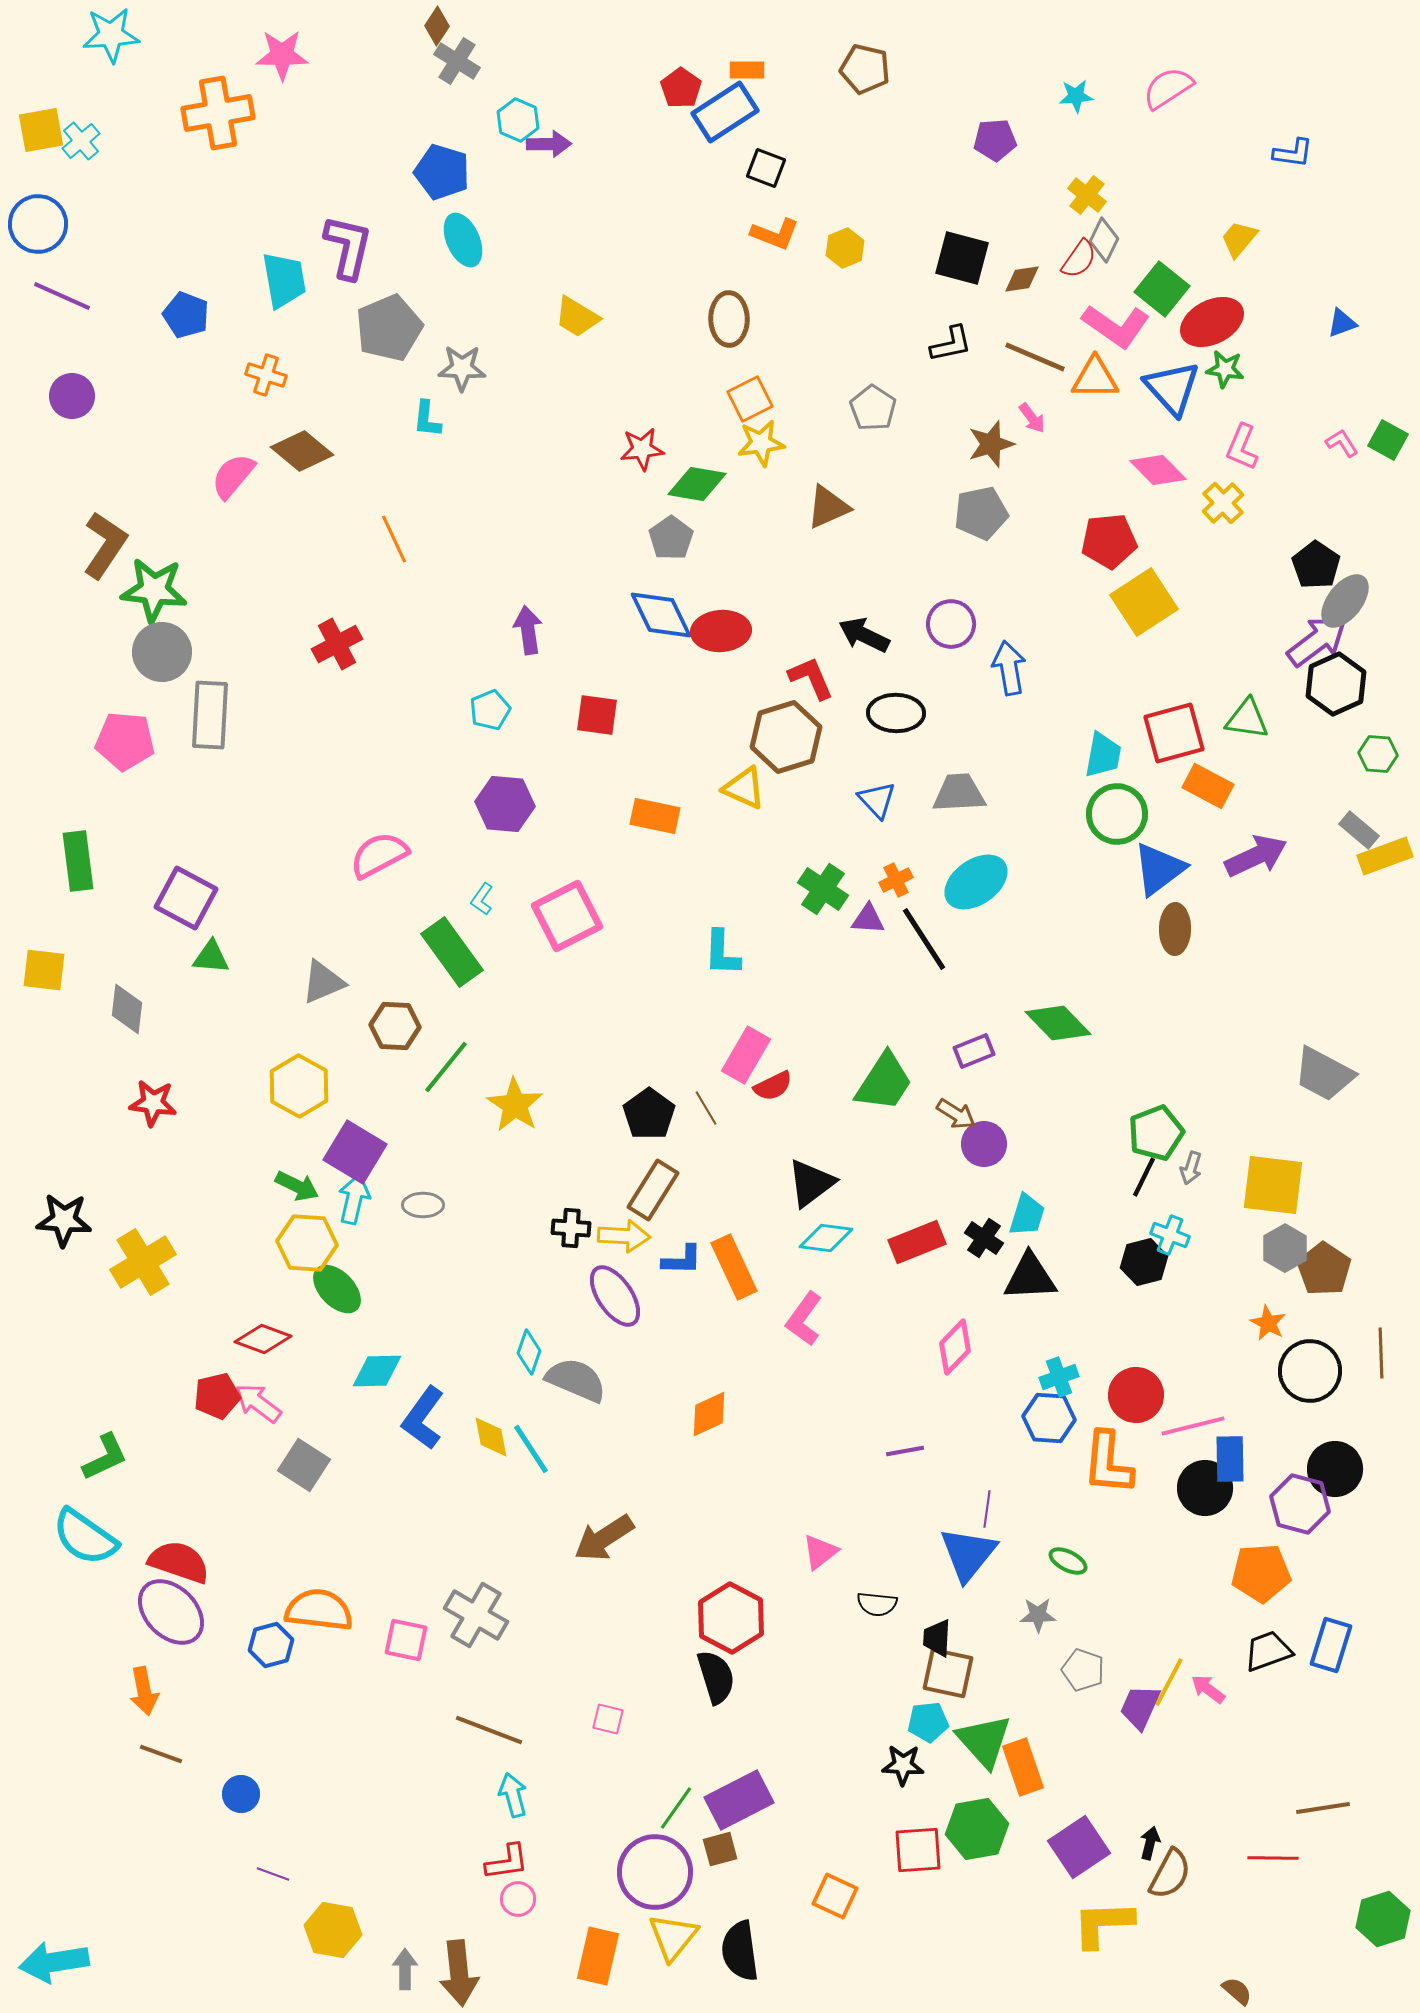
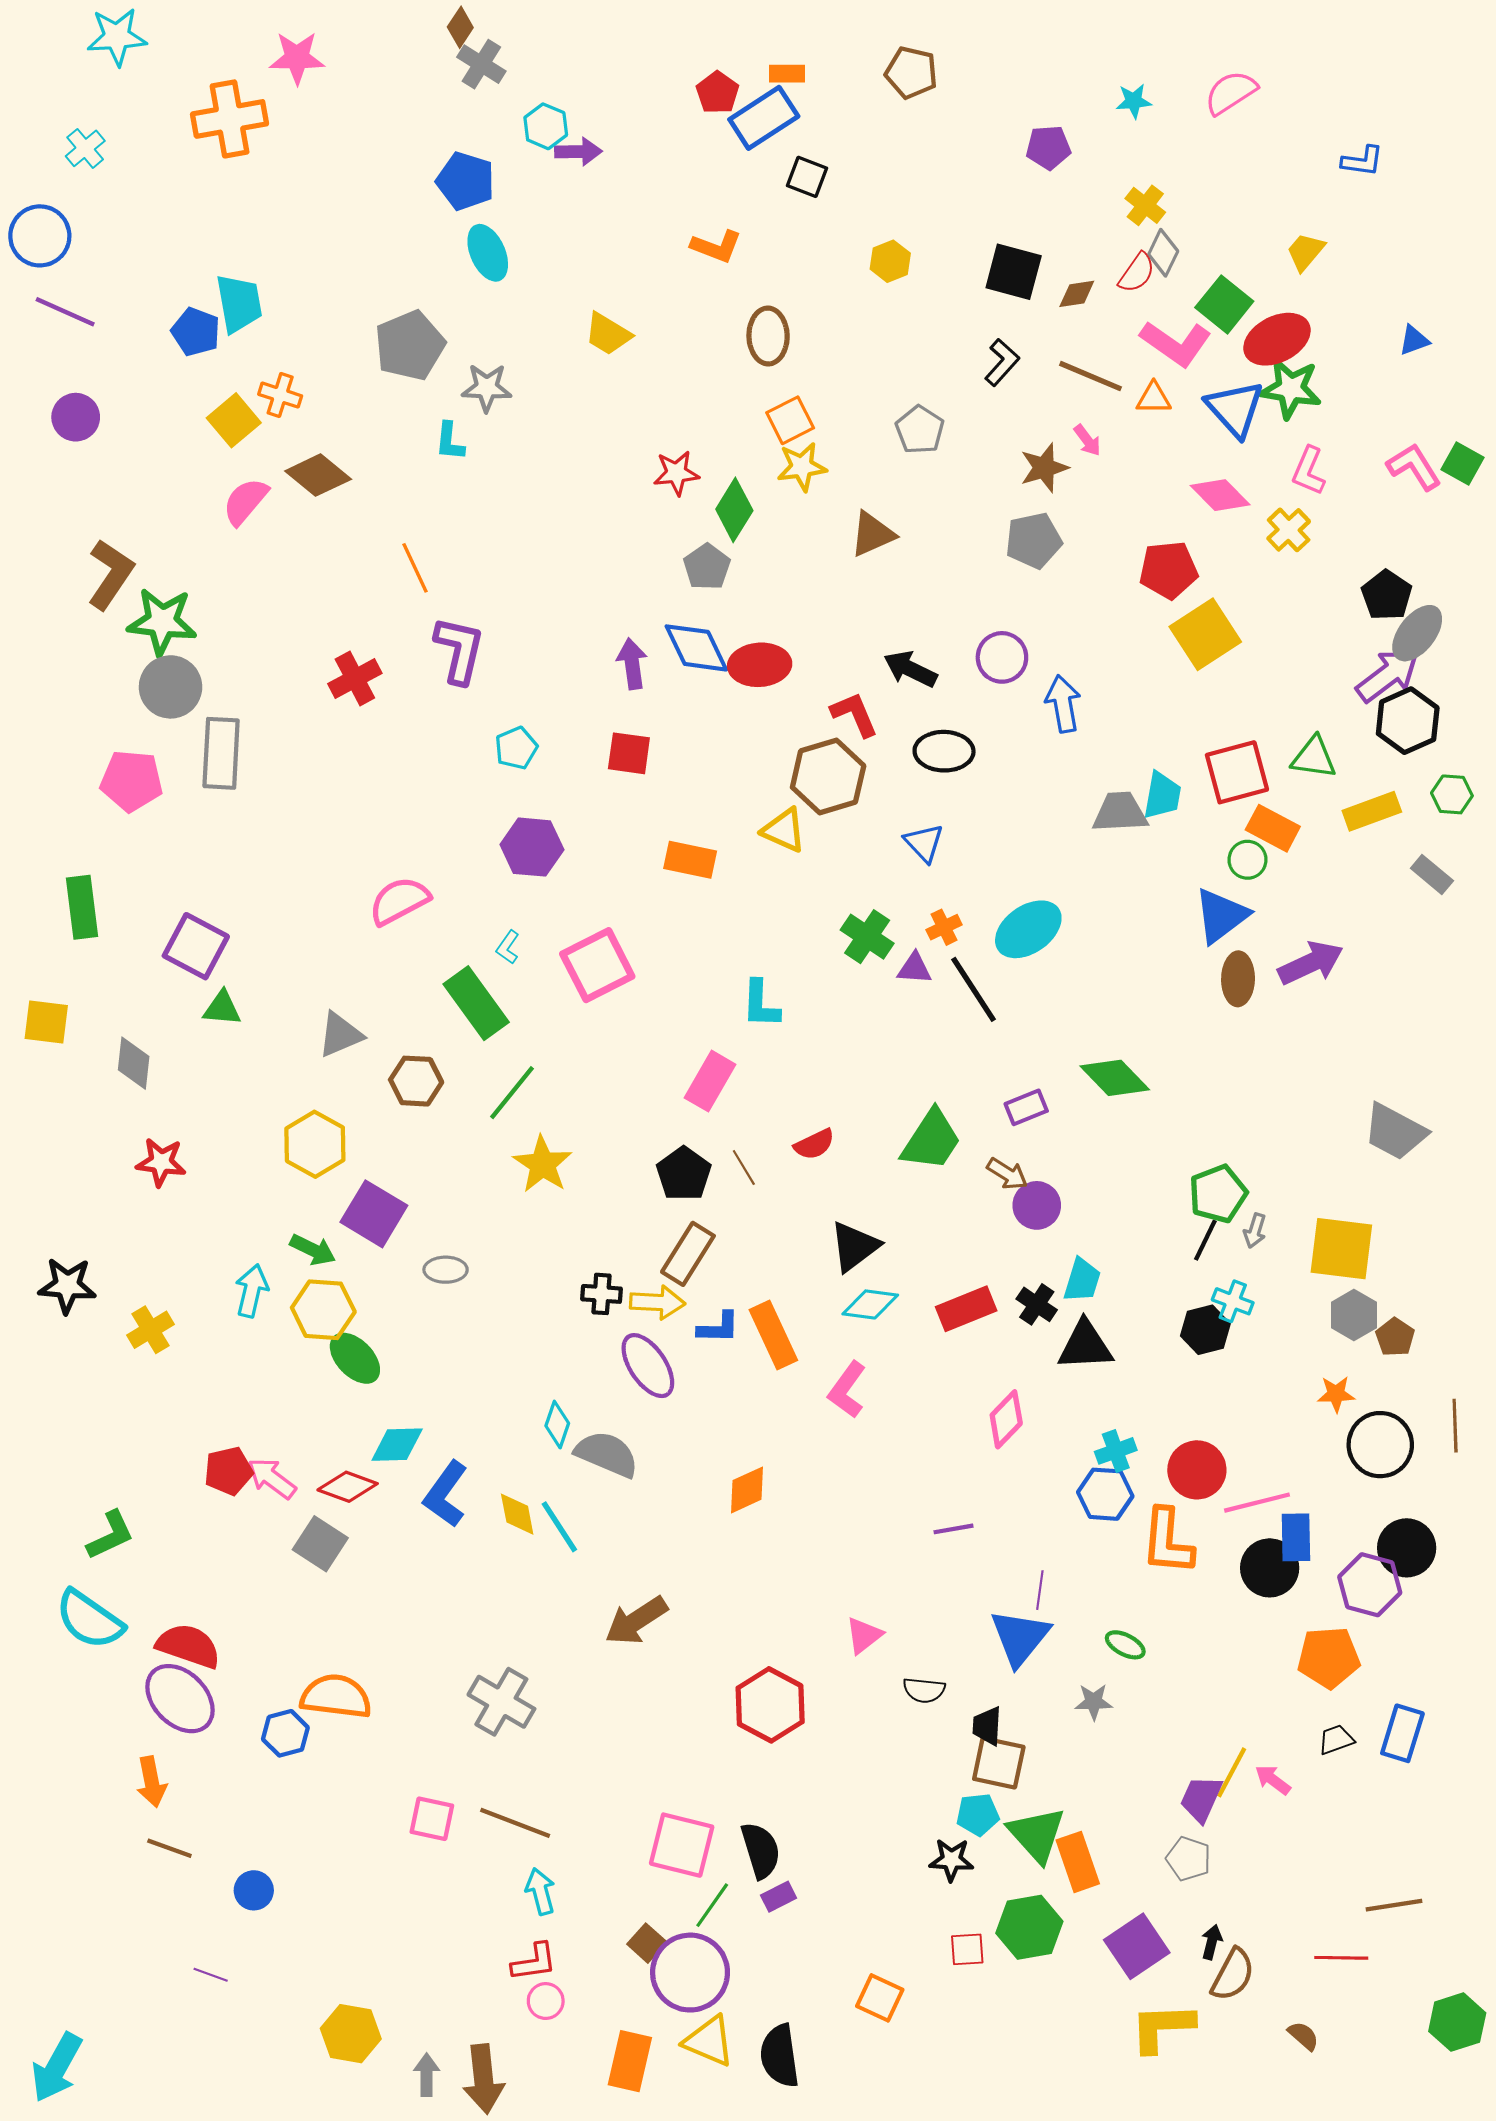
yellow square: (41, 130) -> (234, 420), moved, turned -30
orange L-shape: (775, 234) -> (716, 246), moved
purple L-shape: (348, 247) -> (459, 650), moved
cyan trapezoid: (284, 280) -> (239, 303), moved
black L-shape: (951, 344) -> (1002, 362), turned -36
green star: (1225, 369) -> (1291, 389), size x1.5
orange triangle: (1095, 378) -> (1154, 398), size x0.7
pink L-shape: (1342, 443) -> (1414, 467), size x1.6
green diamond: (697, 484) -> (734, 510), turned -68
purple arrow: (528, 630) -> (632, 664), moved
gray trapezoid: (959, 793) -> (1120, 812), moved
green circle: (1117, 814) -> (1248, 860), moved, size x0.6
purple arrow: (1256, 856) -> (1311, 963), moved
yellow rectangle: (1385, 856) -> (1372, 811), moved
pink rectangle: (746, 1055) -> (710, 1081), moved
green line: (446, 1067) -> (512, 1093), moved
cyan arrow: (354, 1199) -> (252, 1291), moved
yellow cross: (143, 1262) -> (150, 1330), size x0.7
brown pentagon: (1324, 1269) -> (1395, 1337), size x0.7
orange star: (1268, 1323) -> (1336, 1394), turned -30
red diamond: (263, 1339) -> (348, 1487), moved
pink square: (406, 1640) -> (432, 1819), moved
black trapezoid: (1268, 1651) -> (1336, 1740), size x0.7
gray pentagon: (1083, 1670) -> (1188, 1859), moved
black semicircle: (716, 1677) -> (761, 1850), moved
pink square: (608, 1719) -> (682, 1845), moved, size x2.0
purple rectangle: (739, 1800) -> (779, 1897), size x0.5
brown square: (720, 1849) -> (647, 1943), moved, turned -33
red square: (918, 1850) -> (967, 1949), size x0.7
purple line: (273, 1874) -> (211, 1975), moved
yellow triangle: (673, 1937) -> (709, 2041), turned -46
cyan arrow: (54, 1962) -> (57, 2067), turned -52
brown semicircle: (1237, 1991) -> (1303, 2036), moved

